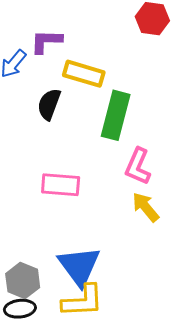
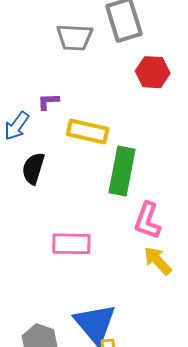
purple L-shape: (46, 41) -> (48, 101), size x0.7
black semicircle: (49, 104) -> (33, 168), moved

